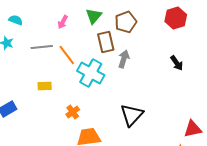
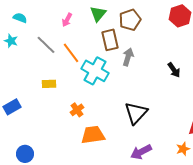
gray line: (42, 47) -> (46, 45), turned 50
black arrow: (177, 63) -> (174, 70), moved

